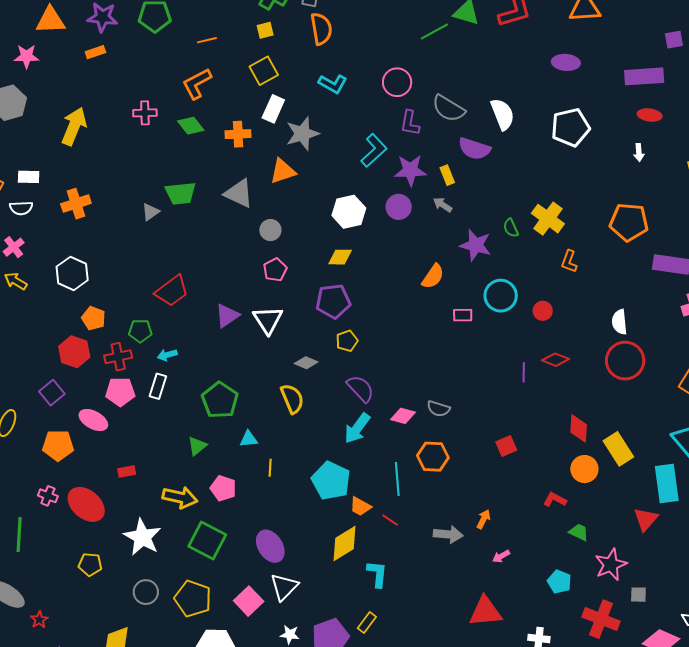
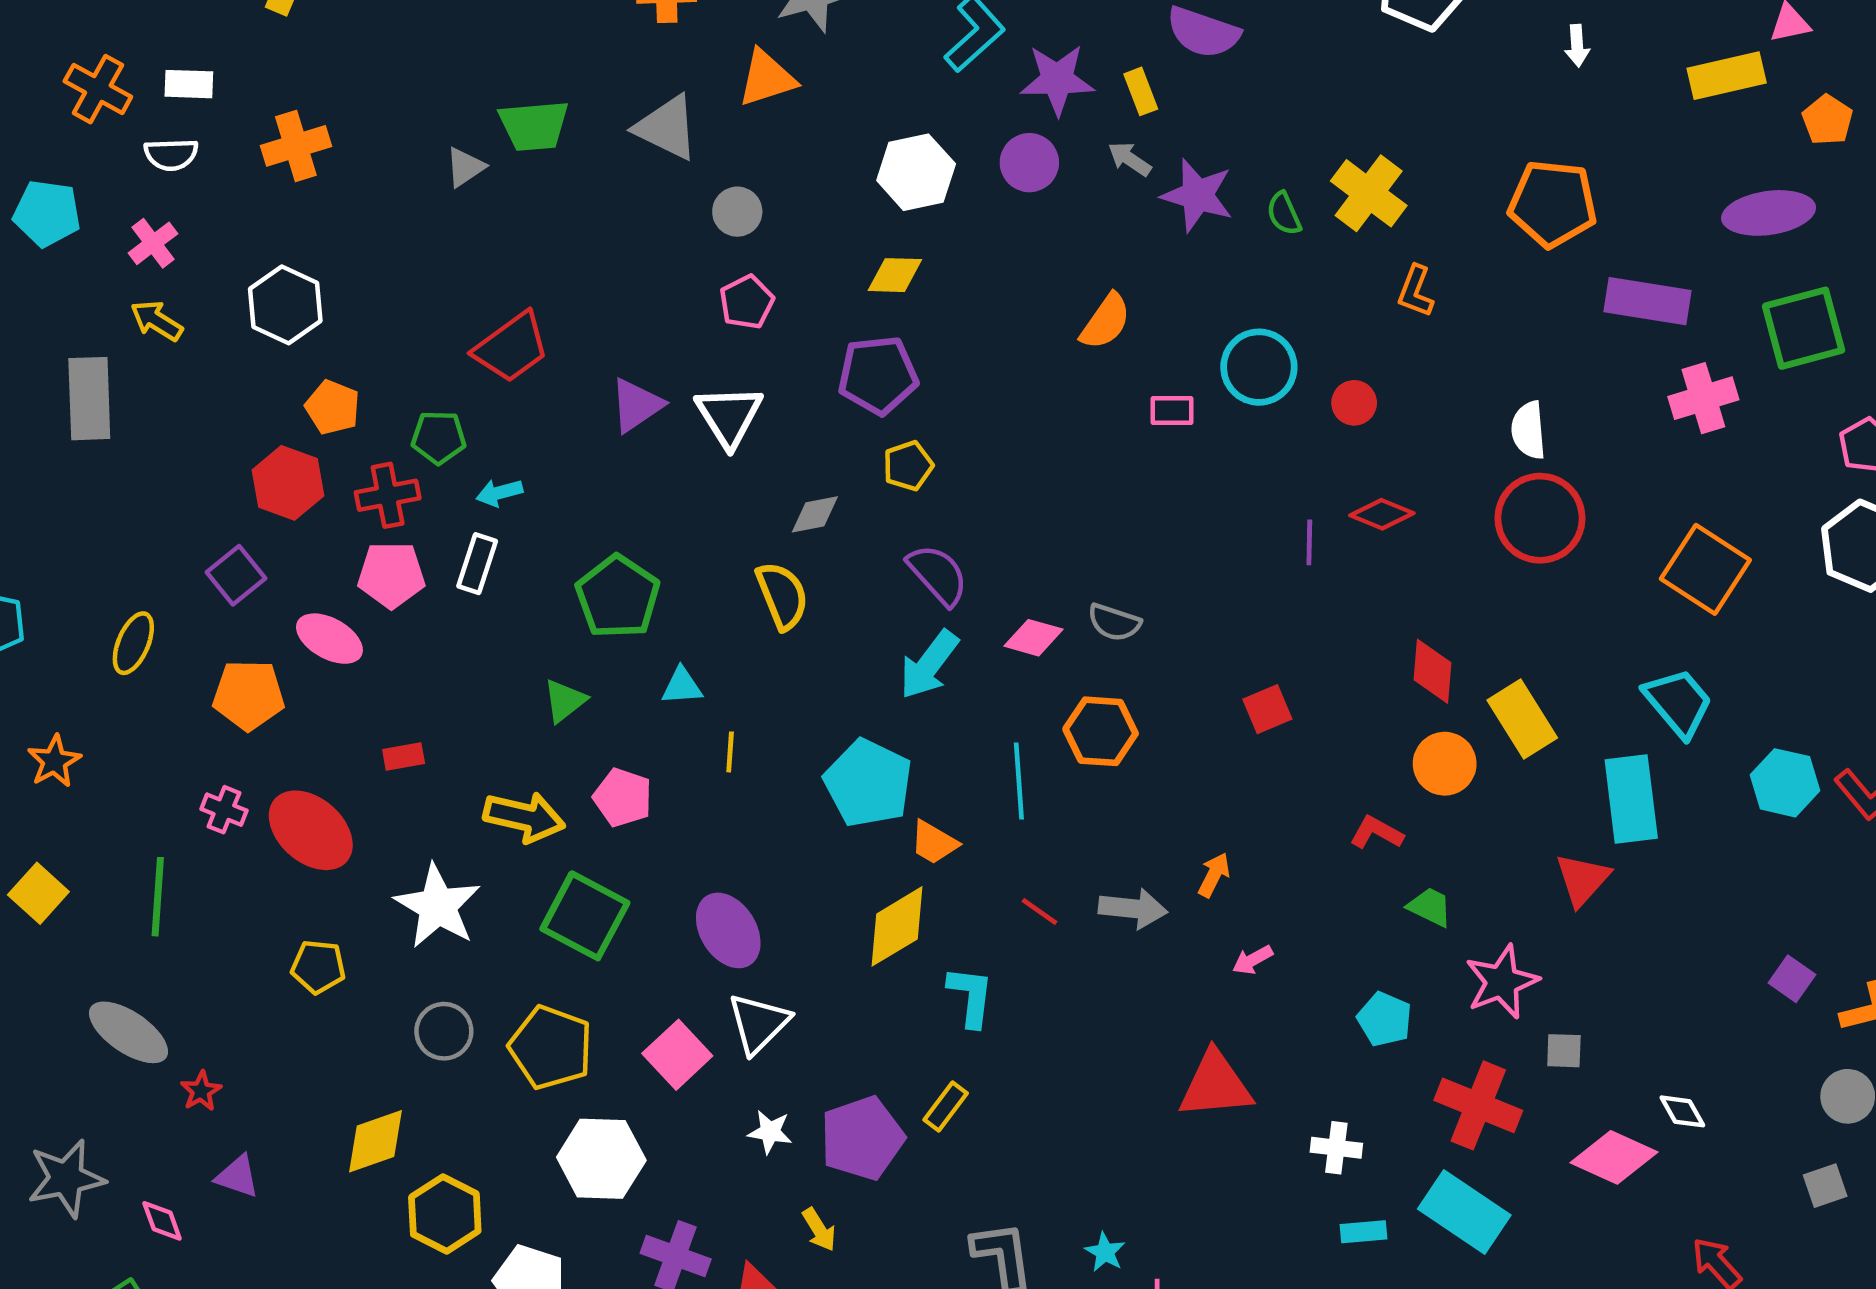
purple star: (476, 245) -> (1197, 195), moved
gray diamond: (306, 363) -> (815, 514), turned -35
red line: (390, 520) -> (1039, 911), moved

